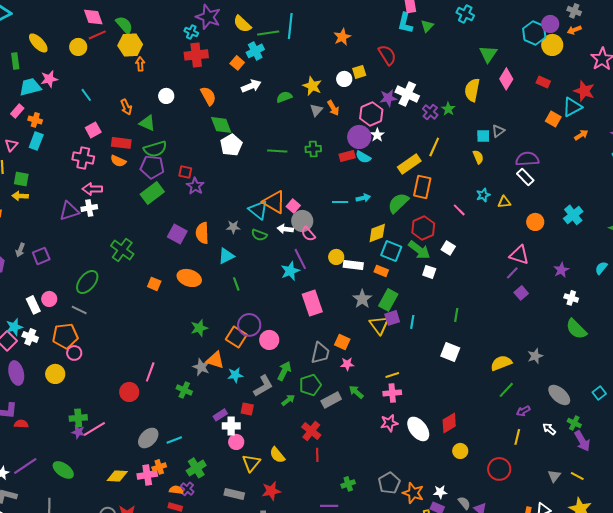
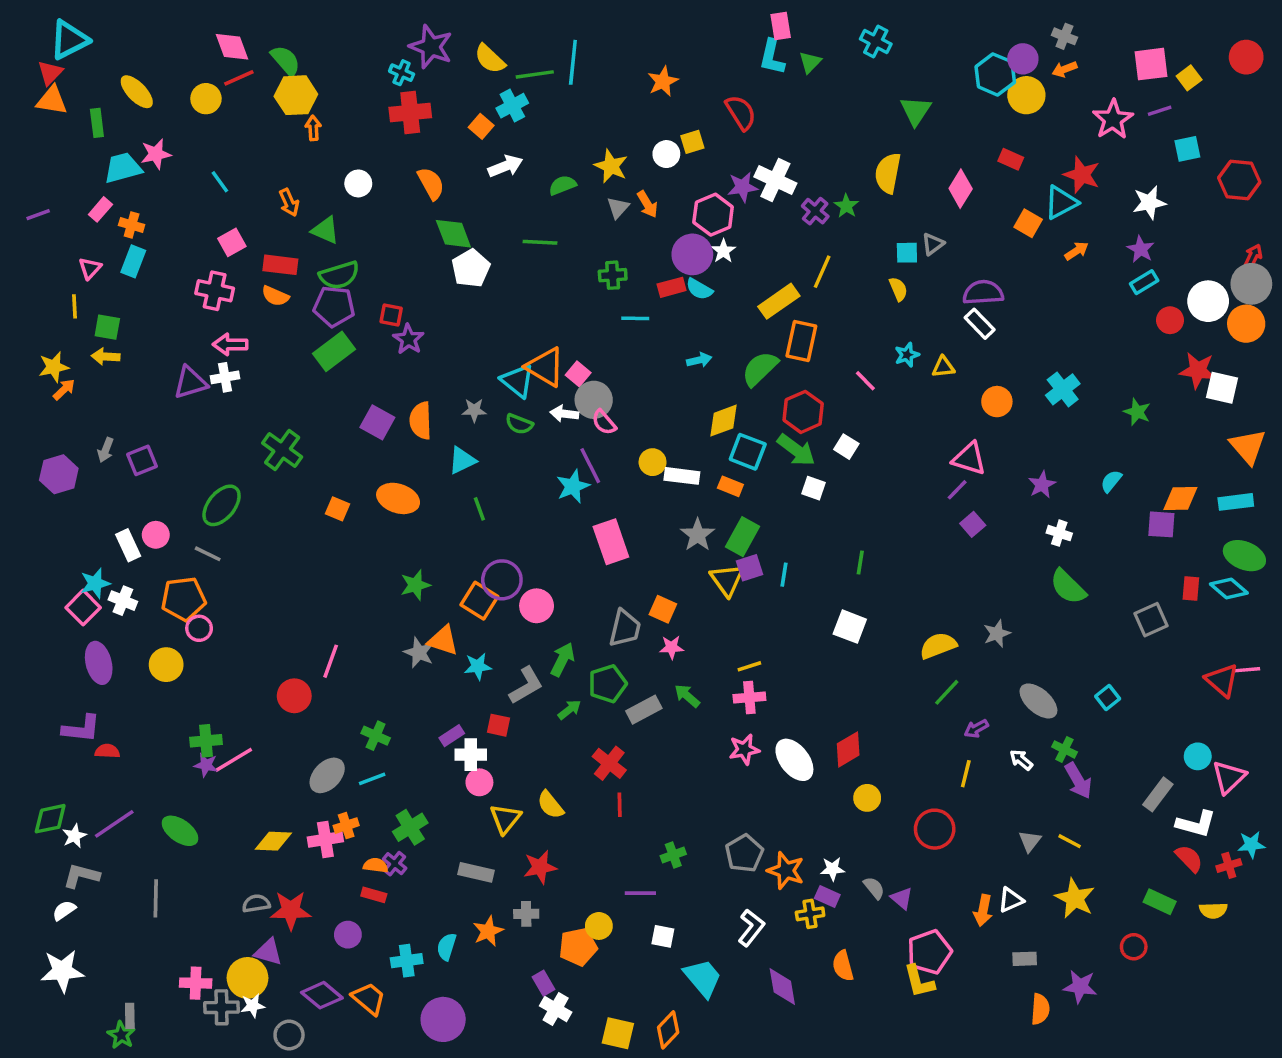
pink diamond: (506, 79) -> (961, 189), moved
green line: (277, 151) -> (540, 242), moved
cyan line: (340, 202) -> (635, 318), moved
green cross: (184, 390) -> (376, 736), moved

